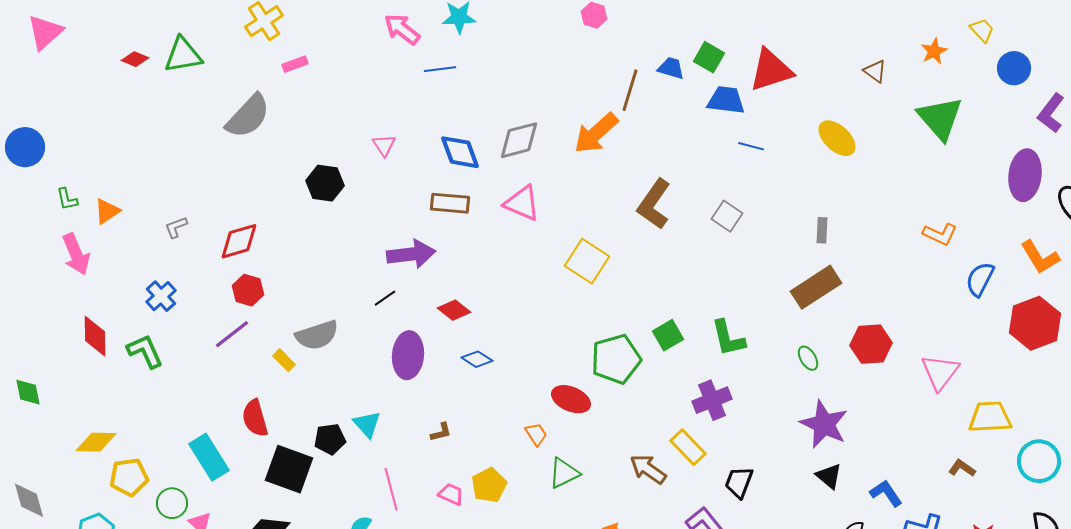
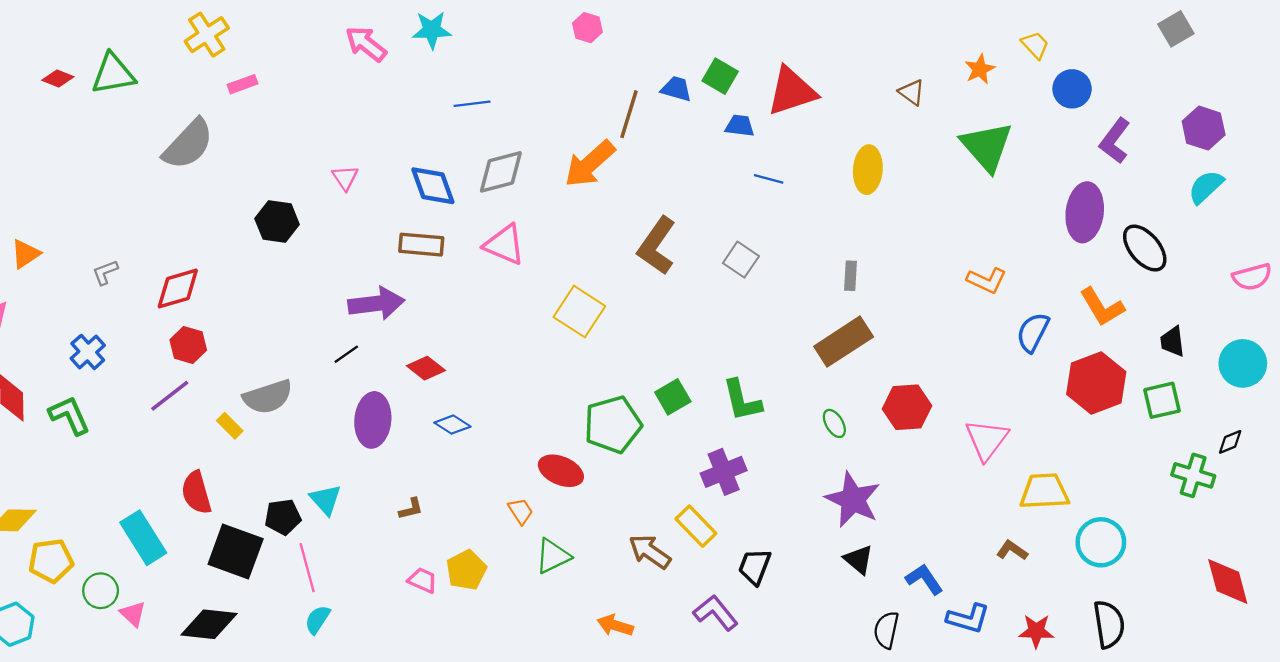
blue line: (440, 69) -> (472, 104), moved
blue trapezoid: (726, 100) -> (740, 126), size x0.7
yellow ellipse: (837, 138) -> (868, 170), turned 51
pink line: (391, 489) -> (307, 568), moved

